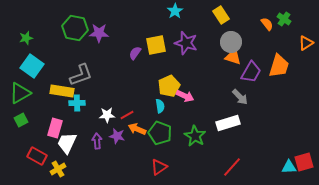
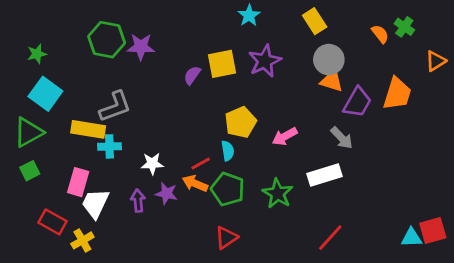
purple star: (186, 43) -> (265, 61), turned 30
pink arrow: (185, 96) -> (285, 136), moved, turned 126
red line: (127, 115) -> (201, 164), moved

